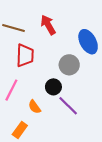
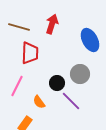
red arrow: (48, 25) -> (52, 24), turned 48
gray circle: (69, 65) -> (80, 74), moved

